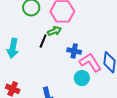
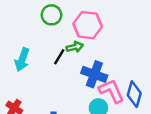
blue cross: (74, 51) -> (94, 74), size x1.5

